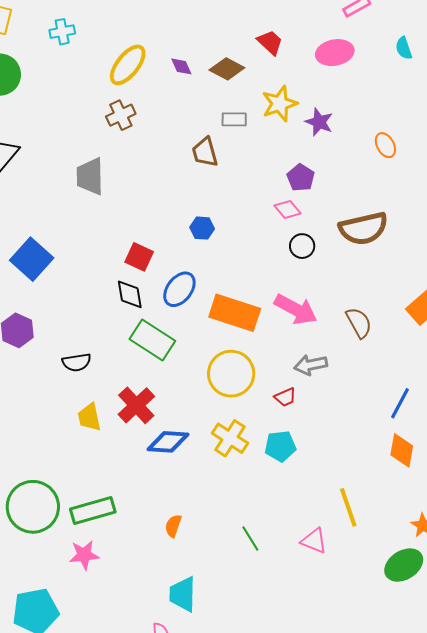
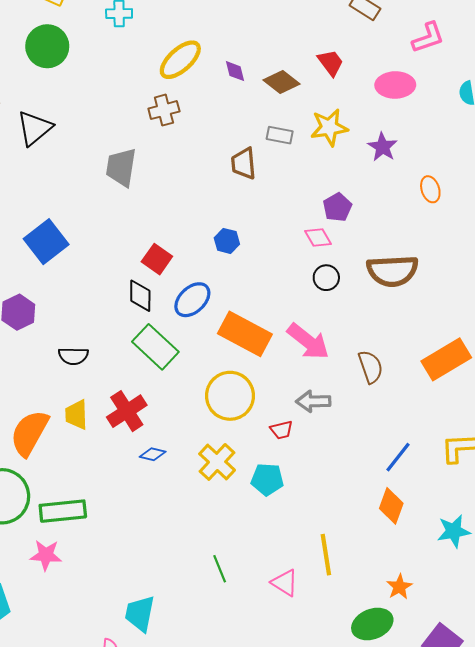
purple star: (319, 122) -> (382, 147), moved
blue diamond: (168, 442) -> (153, 454), size x0.6
orange semicircle: (173, 526) -> (29, 433), moved, size x2.0

